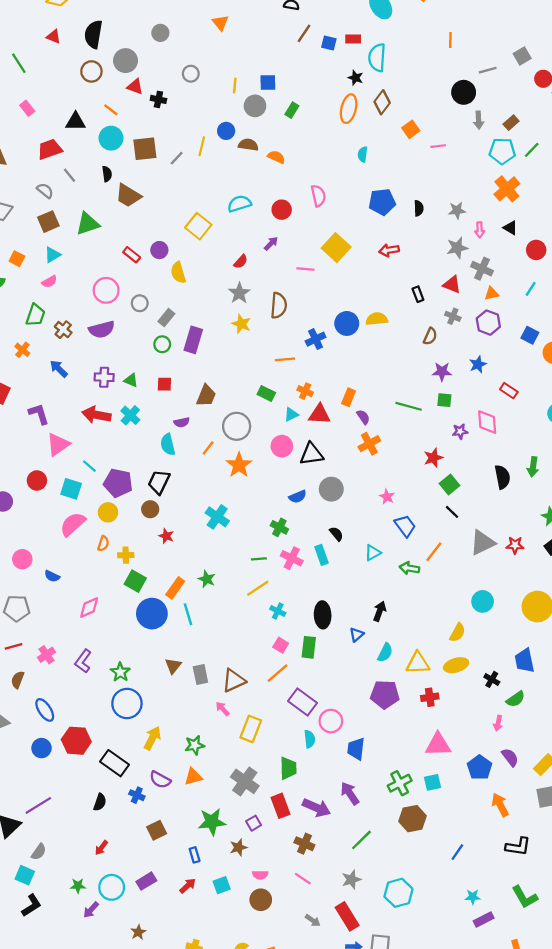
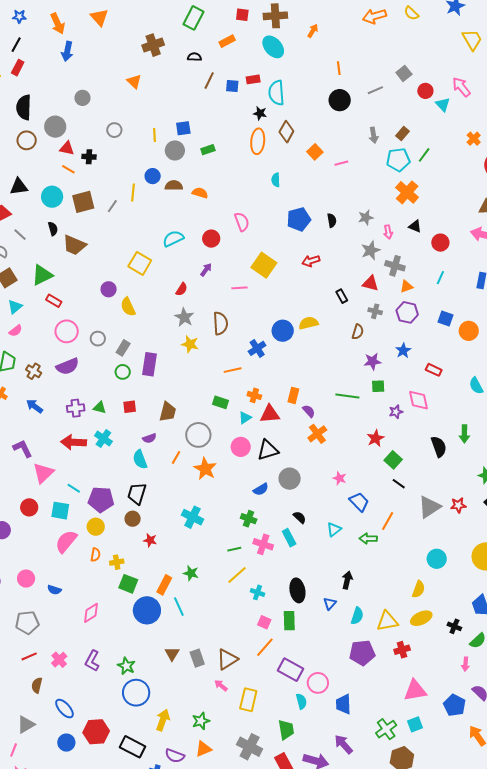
black circle: (464, 92) -> (340, 100), moved
orange line: (111, 110) -> (68, 169), moved
green rectangle: (292, 110) -> (208, 150), turned 48
red rectangle: (132, 255) -> (54, 301), moved

